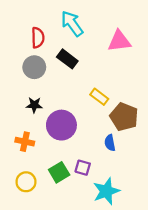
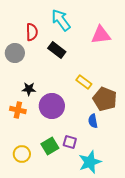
gray circle: (34, 67) -> (15, 53), moved
orange cross: (25, 142) -> (18, 110), moved

